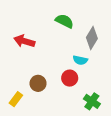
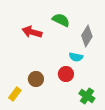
red arrow: (24, 41) -> (32, 32), moved

